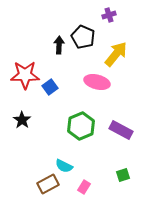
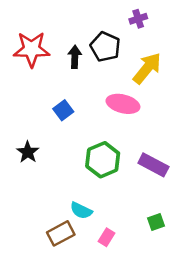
red star: (25, 75) -> (32, 49), moved

